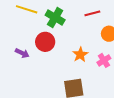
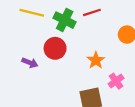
red line: (92, 13) -> (92, 12), moved
pink cross: (104, 60) -> (116, 81), moved

